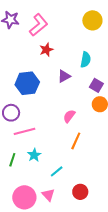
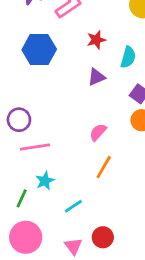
red star: (46, 50) -> (96, 40), moved
blue hexagon: (27, 83) -> (39, 50), moved
green line: (12, 160) -> (22, 198), moved
pink triangle: (48, 195) -> (73, 246), moved

